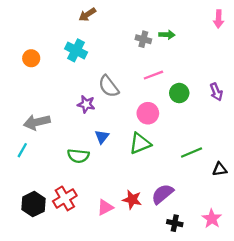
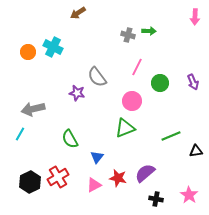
cyan cross: (76, 50) -> (53, 47), moved
pink line: (153, 75) -> (137, 67), turned -42
blue triangle: (102, 137) -> (97, 157), moved
green semicircle: (78, 156) -> (70, 139), turned 54

